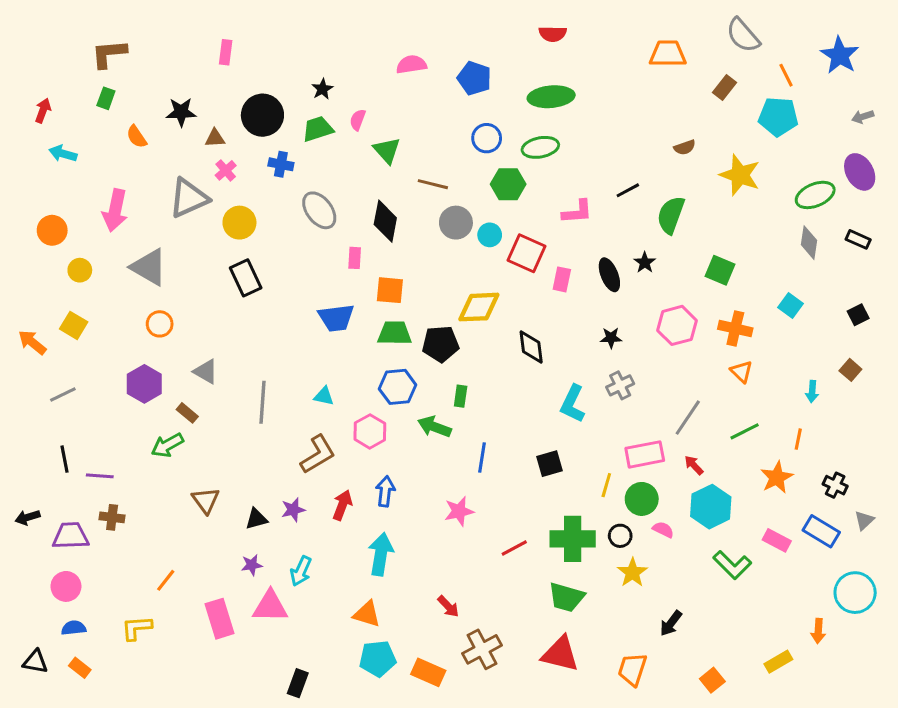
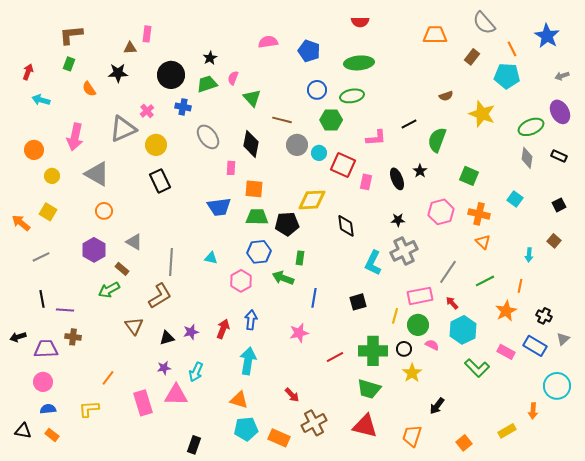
brown triangle: (215, 138) -> (130, 48), moved
gray cross: (620, 385) -> (404, 251), size x1.5
brown L-shape: (318, 454) -> (160, 296), moved

